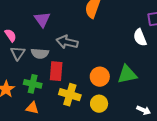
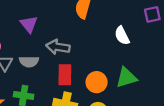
white semicircle: (140, 37) -> (122, 36), moved
red rectangle: (56, 71) -> (65, 75), moved

